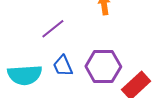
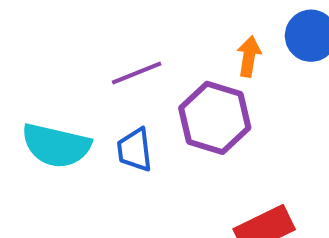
purple hexagon: (103, 66) -> (215, 118), moved

